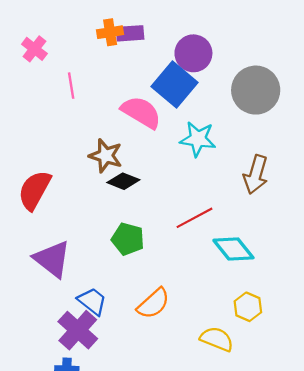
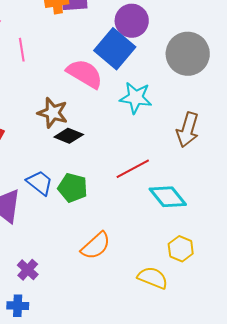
blue trapezoid: (92, 301) -> (40, 183), moved
purple cross: (78, 330) -> (28, 270), size x0.6

